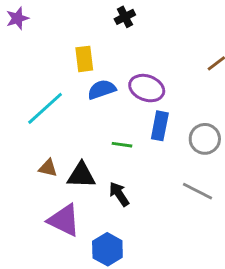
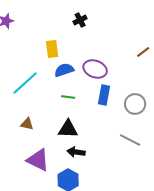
green line: (122, 145) -> (68, 97), moved
black triangle: (81, 175) -> (68, 129), moved
black arrow: (119, 194) -> (76, 152), moved, turned -48

